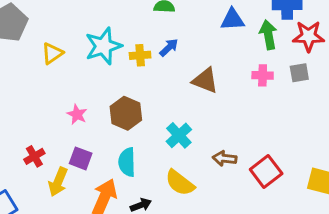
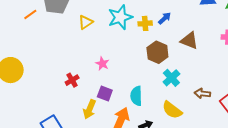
brown hexagon: (126, 113) -> (157, 52), moved
red cross: (34, 156) -> (72, 80), moved

